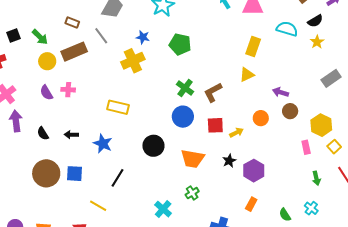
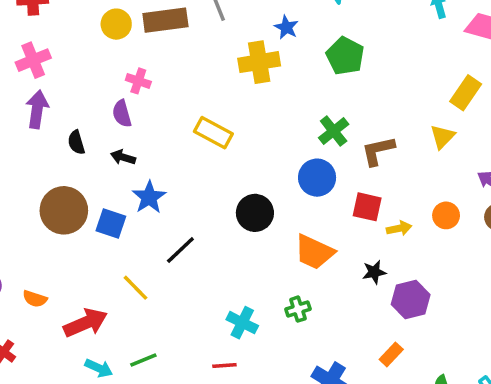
yellow triangle: (247, 75) -> (442, 137), turned -35
purple semicircle: (46, 93) -> (122, 114), moved
blue star: (103, 144) -> (149, 197), moved
cyan cross: (163, 209) -> (242, 323), turned -30

